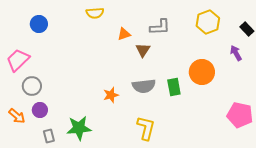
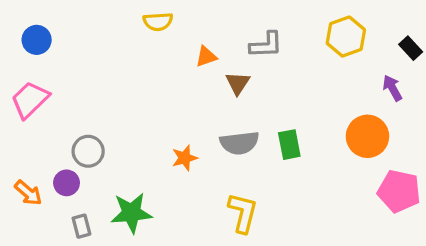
blue circle: (39, 24) -> (37, 40), moved
orange circle: (202, 72) -> (367, 136), moved
gray circle: (32, 86) -> (88, 151), moved

